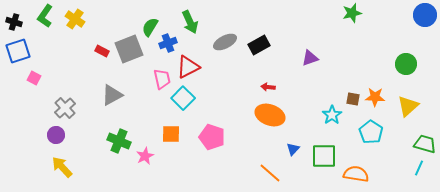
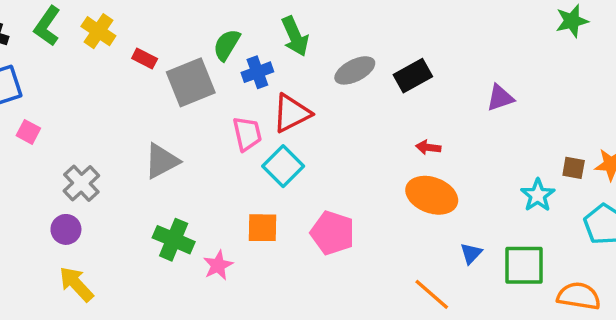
red rectangle: (102, 51) -> (145, 58), moved

